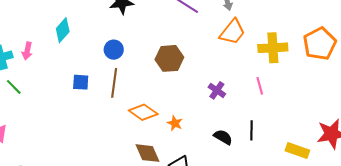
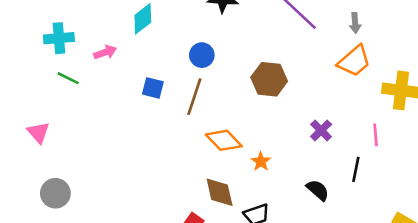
pink arrow: (27, 51) -> (105, 52), moved, turned -132
green line: (14, 87) -> (68, 78), turned -30
black line: (251, 130) -> (356, 169), moved

